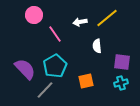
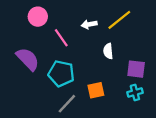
cyan pentagon: (55, 66) -> (61, 74), turned -30
purple semicircle: (25, 69) -> (28, 59), moved
gray line: (45, 90) -> (67, 104), moved

